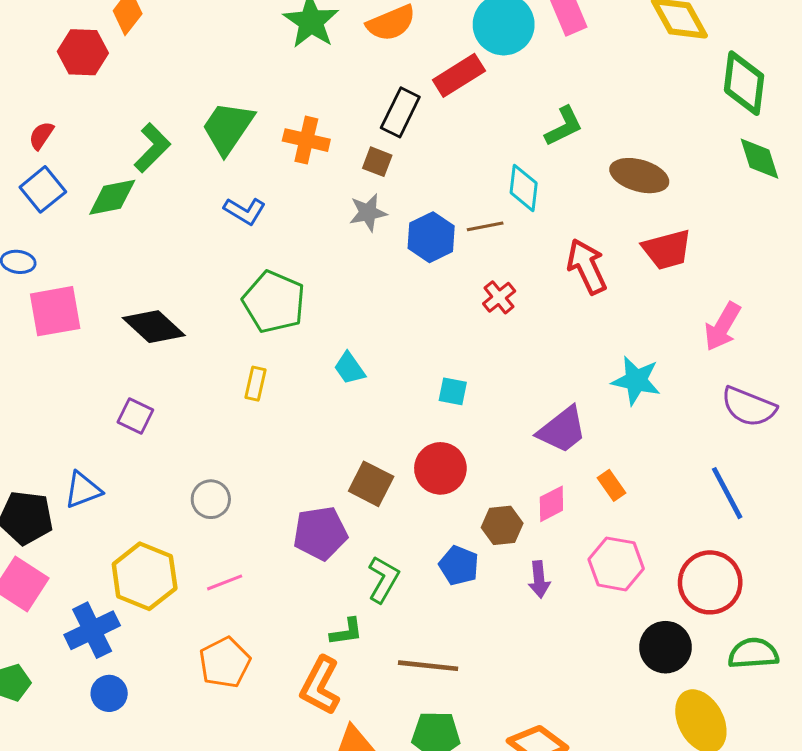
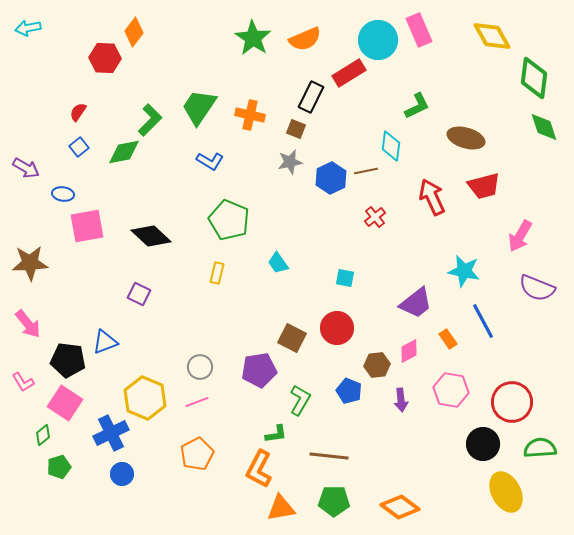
blue square: (43, 189) -> (79, 147), size x0.7
blue line: (727, 493) -> (483, 321), moved
gray circle: (211, 499) -> (200, 367), moved

